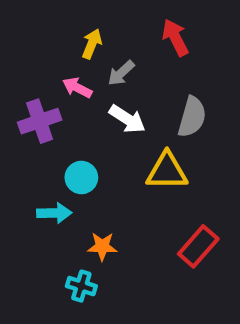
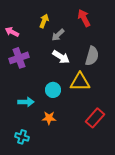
pink arrow: (77, 88) -> (12, 32), moved
cyan circle: (81, 177) -> (53, 90), moved
cyan cross: (81, 286) -> (22, 137), moved

